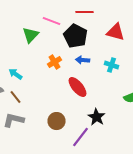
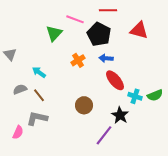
cyan cross: (112, 65) -> (135, 96), moved
red ellipse: (78, 87) -> (115, 80), moved
brown circle: (56, 121) -> (84, 105), moved

